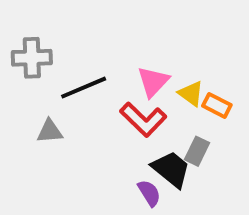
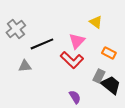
gray cross: (32, 58) -> (16, 29), turned -36
yellow triangle: (191, 94) -> (96, 22), moved
black trapezoid: (171, 169) -> (111, 85), moved

